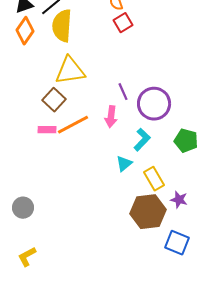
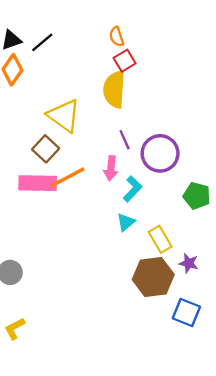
yellow semicircle: (62, 26) -> (114, 89), moved
yellow triangle: (70, 71) -> (64, 116), turned 44
pink rectangle: (47, 130) -> (38, 183), size x1.8
cyan L-shape: (142, 140) -> (133, 189), moved

